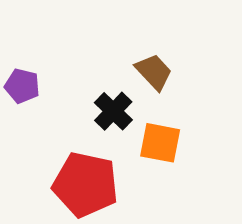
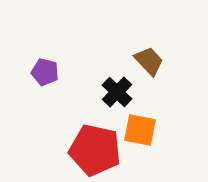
orange square: (160, 143) -> (140, 130), moved

